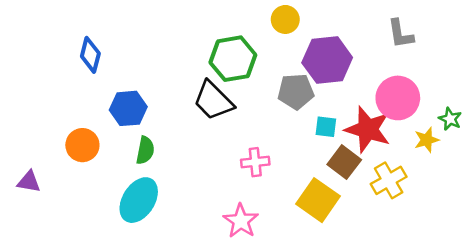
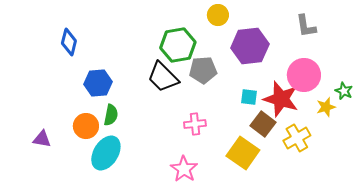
gray pentagon: (296, 91) -> (203, 70), moved
orange circle: (82, 145) -> (86, 126), moved
purple triangle: (29, 182) -> (42, 139), moved

